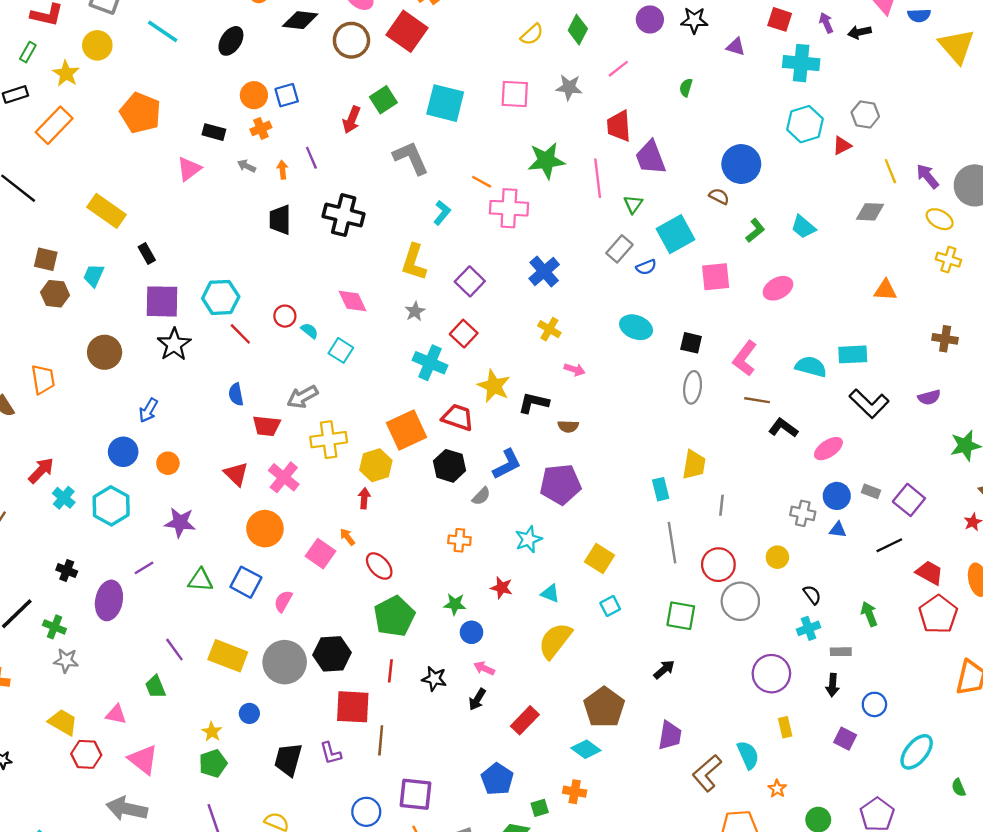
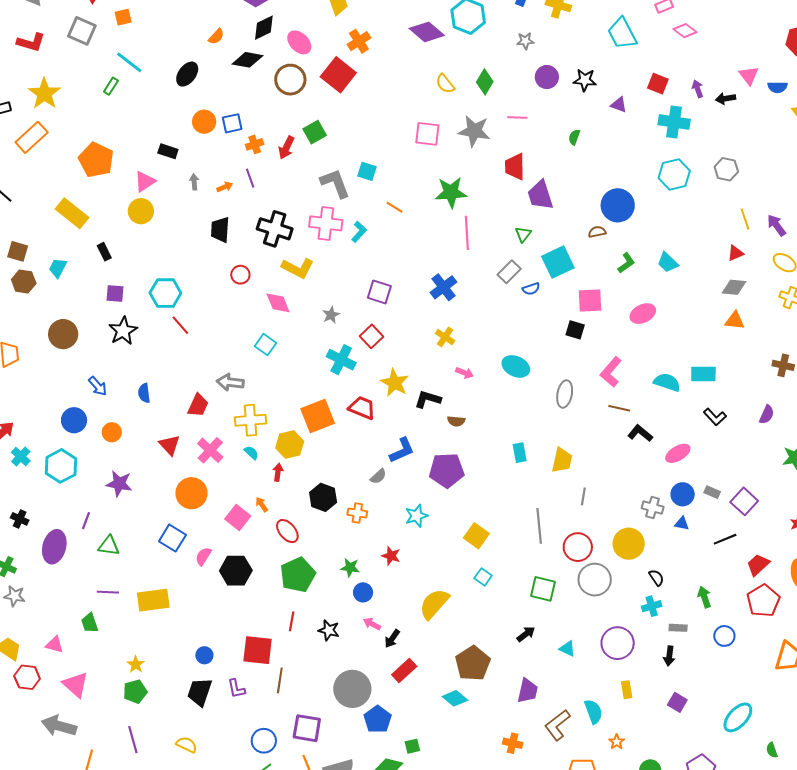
yellow semicircle: (532, 34) -> (445, 84), turned 90
yellow circle: (97, 45) -> (141, 211), moved
green rectangle: (28, 52) -> (111, 86), moved
pink line: (618, 69) -> (517, 117), turned 36
yellow star: (66, 74) -> (44, 94), size x1.4
gray star: (569, 87) -> (474, 131), size x1.4
cyan square: (445, 103) -> (367, 171), moved, size x0.6
orange pentagon: (140, 113) -> (96, 160), moved
orange cross: (261, 128) -> (255, 144), moved
red triangle: (842, 146) -> (735, 253), moved
gray arrow: (247, 166) -> (194, 182), turned 56
orange arrow: (282, 170) -> (225, 187), turned 70
pink line: (598, 178) -> (467, 233), moved
brown semicircle: (719, 196) -> (597, 232), turned -42
pink cross: (509, 208) -> (326, 223), moved
gray diamond: (870, 212) -> (734, 287), moved
yellow L-shape: (414, 262) -> (298, 268), moved, turned -84
purple square: (470, 281) -> (379, 292), turned -30
purple square: (162, 301) -> (115, 293), size x0.6
red circle: (285, 316) -> (240, 275), moved
cyan ellipse: (636, 327) -> (516, 366), moved
cyan semicircle: (310, 331) -> (251, 453), moved
black square: (691, 343) -> (575, 330), moved
blue semicircle: (236, 394) -> (144, 393), moved
gray arrow: (302, 397) -> (230, 382), turned 32
purple semicircle: (929, 397) -> (767, 415), turned -54
black L-shape: (869, 404) -> (715, 417), size x0.7
blue arrow: (148, 410) -> (98, 386), turned -75
red trapezoid: (266, 426) -> (198, 405), turned -75
black hexagon: (450, 466) -> (323, 497), moved
cyan rectangle: (661, 489) -> (520, 453), moved
yellow circle: (777, 557) -> (629, 544), size x1.6
purple line: (144, 568) -> (86, 521), turned -42
red trapezoid: (929, 573) -> (758, 565), turned -75
green triangle: (200, 580) -> (109, 546), moved
cyan triangle: (550, 593) -> (567, 649), moved
cyan square: (610, 606) -> (483, 577), turned -30
purple line: (174, 650) -> (108, 592), turned -55
black hexagon: (332, 654) -> (236, 571), moved
yellow rectangle: (228, 656) -> (153, 600), turned -32
gray circle: (285, 662) -> (352, 689), moved
black arrow: (477, 699) -> (392, 639), moved
blue circle: (874, 704) -> (724, 636), moved
blue circle: (249, 713) -> (204, 655), moved
orange cross: (575, 792) -> (513, 743), moved

